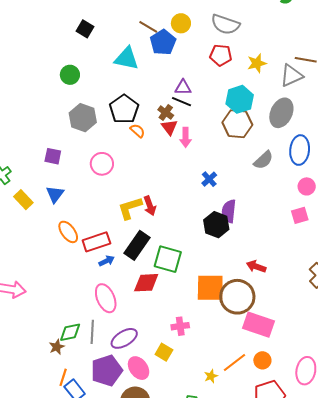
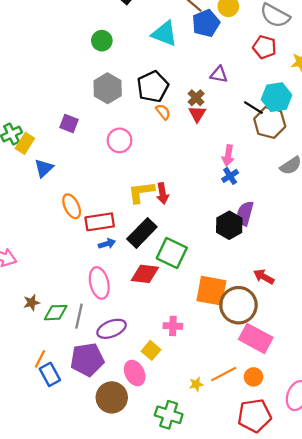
black line: (182, 102) -> (253, 108), moved
pink arrow: (186, 137) -> (228, 155), moved
blue triangle: (55, 194) -> (44, 168), moved
yellow rectangle: (23, 200) -> (25, 143), moved, turned 66
brown star: (57, 347) -> (32, 303), moved
pink ellipse: (139, 368) -> (135, 373), moved

